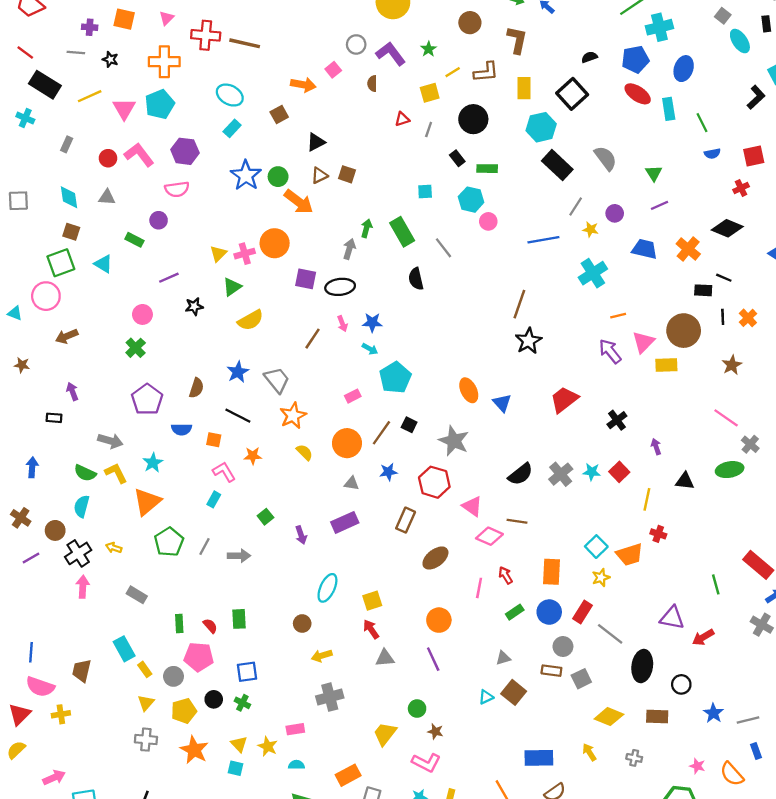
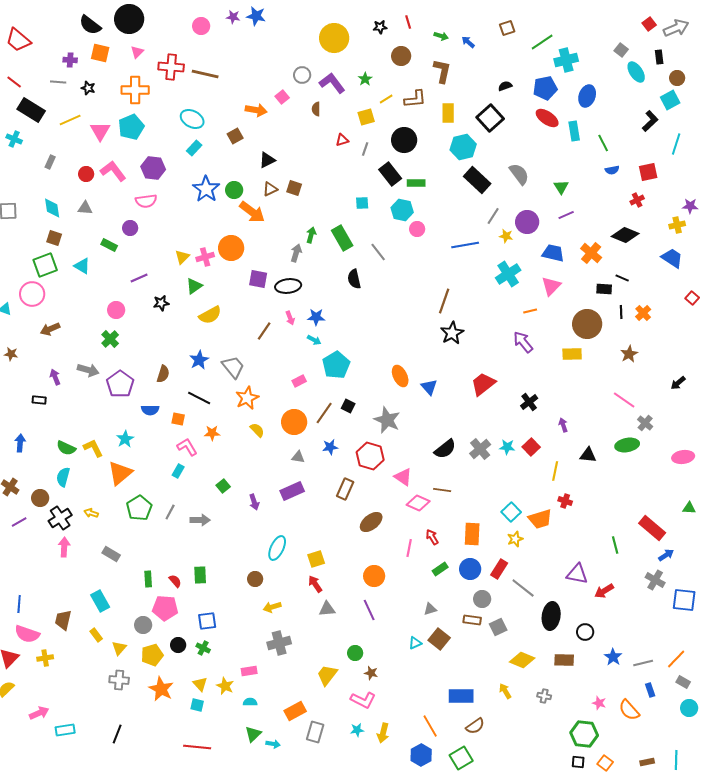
black rectangle: (457, 158) -> (390, 174), size x1.6
purple circle: (615, 213) -> (527, 222), size x1.5
pink triangle: (643, 342) -> (551, 286), moved
gray arrow: (110, 441) -> (88, 370), moved
yellow rectangle: (145, 669) -> (96, 635), moved

